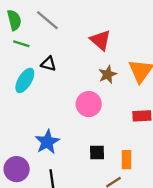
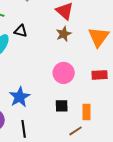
brown star: (108, 74) -> (64, 34), moved
pink circle: (89, 104) -> (64, 73), moved

